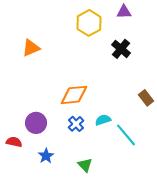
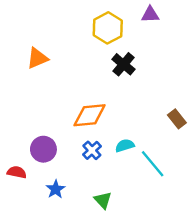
black cross: (121, 49) -> (124, 64), moved

